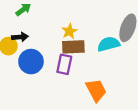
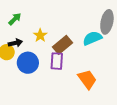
yellow star: (69, 31) -> (40, 35), moved
brown rectangle: (73, 47) -> (62, 45), turned -30

